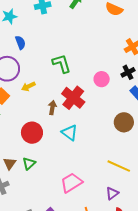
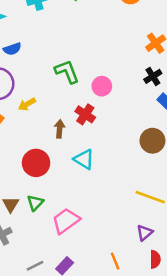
blue semicircle: (20, 43) -> (12, 49), turned 96
pink circle: (102, 79) -> (102, 86), moved
red cross: (73, 98) -> (85, 114), size x0.7
pink trapezoid: (71, 183) -> (66, 221), moved

